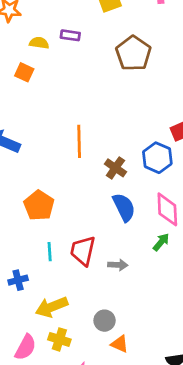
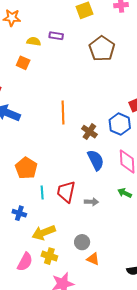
orange pentagon: (39, 206) -> (26, 168), moved
green arrow: (161, 242) -> (125, 193), moved, turned -104
blue cross: (18, 280) -> (19, 213), turned 32

